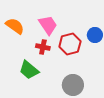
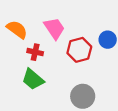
red cross: (43, 47) -> (35, 52), moved

